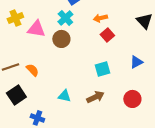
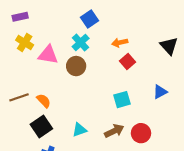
yellow cross: (15, 18) -> (25, 43), turned -35
black square: (16, 95) -> (41, 126), moved
cyan triangle: (64, 96) -> (79, 130), turned -32
red circle: (132, 99) -> (141, 133), moved

